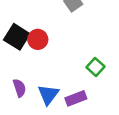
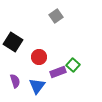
red circle: (38, 39) -> (39, 57), moved
purple rectangle: (76, 98) -> (58, 72), moved

